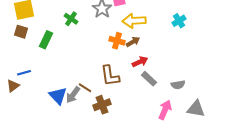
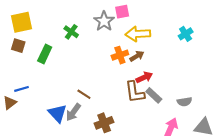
orange cross: (117, 41) -> (120, 55), turned -35
brown L-shape: (110, 76) -> (135, 92), moved
brown line: (85, 88) -> (84, 94), moved

